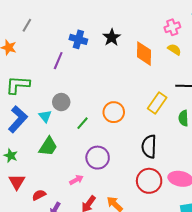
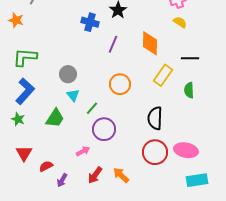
blue cross: (78, 39) -> (90, 22), moved
orange diamond: (144, 54) -> (150, 43), moved
purple line: (58, 61) -> (113, 44), moved
cyan triangle: (45, 116) -> (73, 95), moved
green line: (82, 123) -> (92, 108), moved
green star: (11, 156) -> (18, 119), moved

